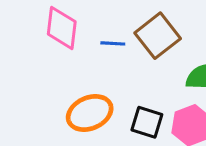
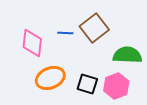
pink diamond: (62, 28) -> (32, 43), moved

